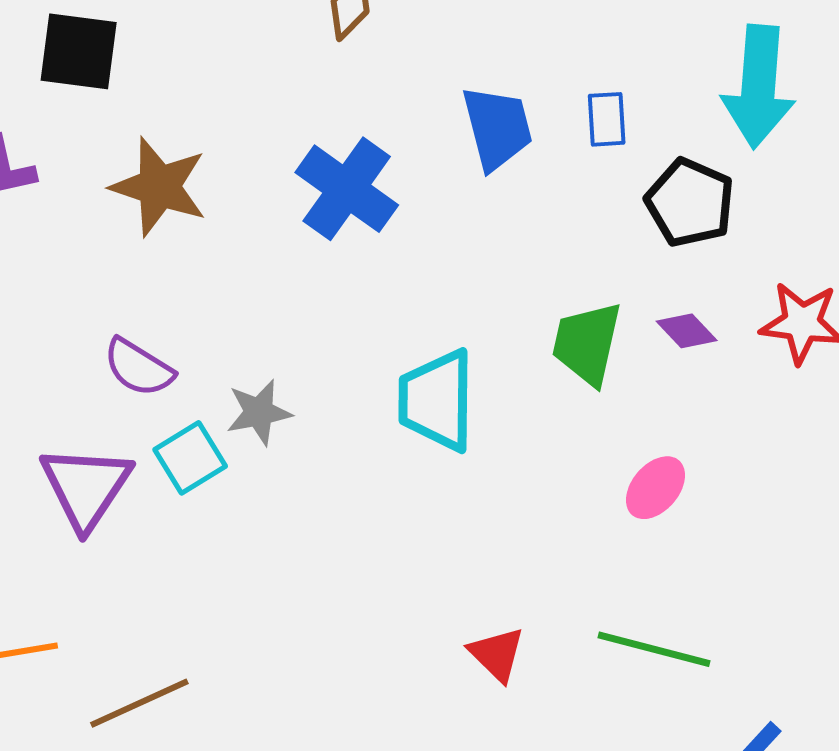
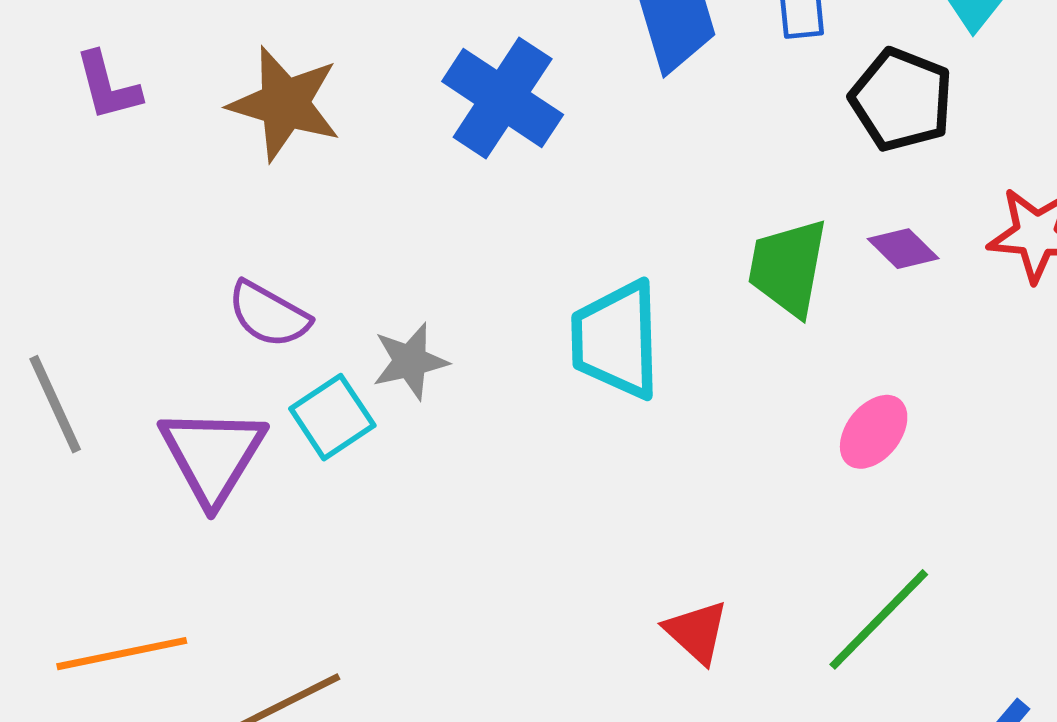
green line: (654, 649) -> (879, 619), turned -58

